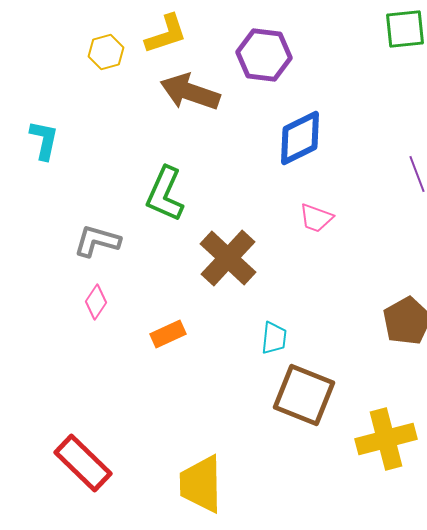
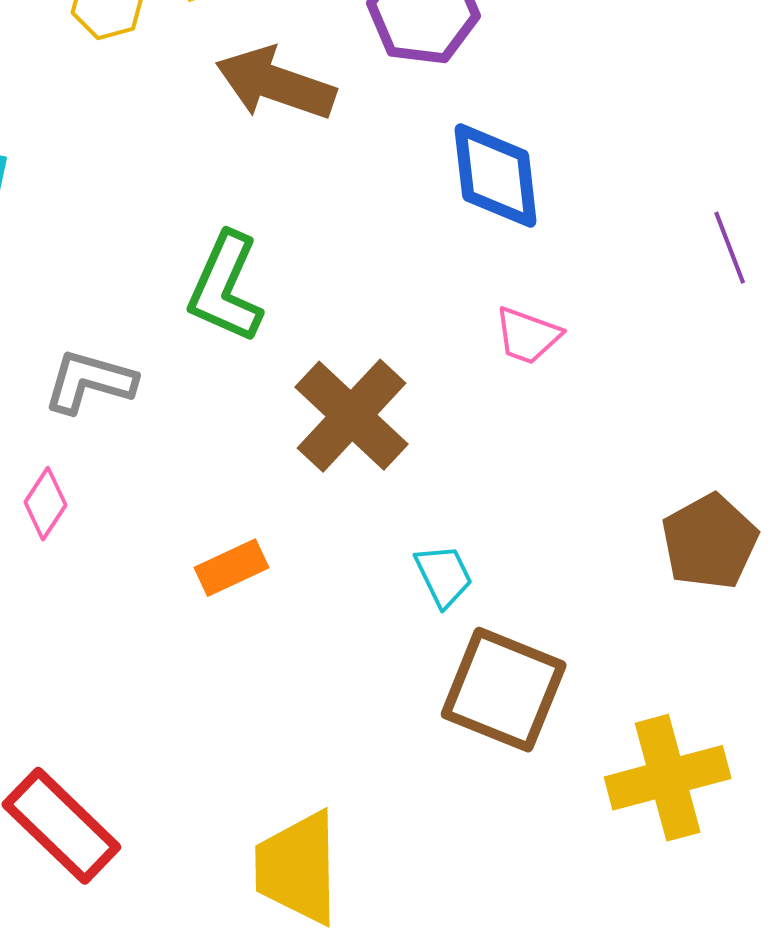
blue diamond: (300, 138) -> (496, 176), turned -70
pink diamond: (96, 302) -> (45, 504), moved
cyan trapezoid: (274, 338) -> (444, 576), turned -32

